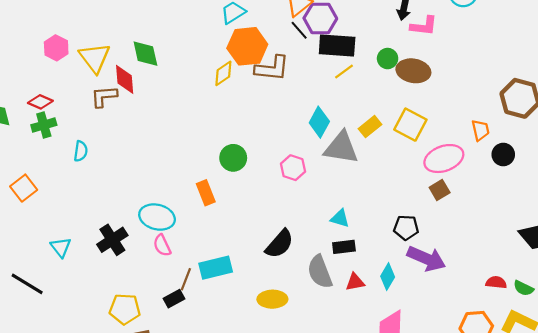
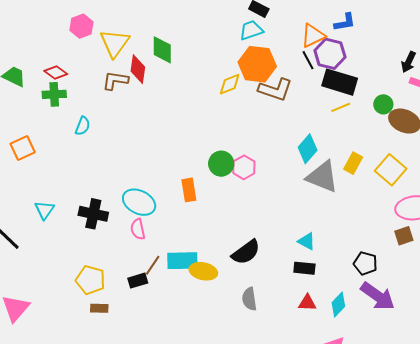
yellow rectangle: (370, 127) -> (353, 163), turned -35
pink hexagon: (293, 168) -> (244, 167), moved
black cross: (112, 240) -> (93, 214), turned 32
gray semicircle: (320, 272) -> (249, 299), moved, size x0.7
yellow ellipse: (272, 299) -> (203, 271), moved

